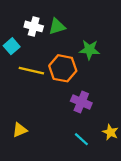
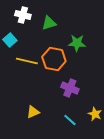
white cross: (34, 26) -> (23, 15), moved
yellow triangle: (20, 130) -> (33, 112), moved

